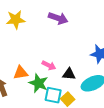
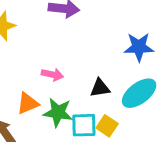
pink arrow: (49, 65) -> (52, 75), moved

